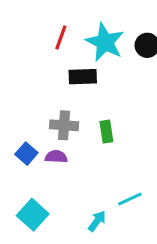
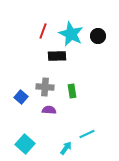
blue square: (26, 154) -> (21, 97), moved
purple semicircle: (56, 157) -> (49, 110), moved

